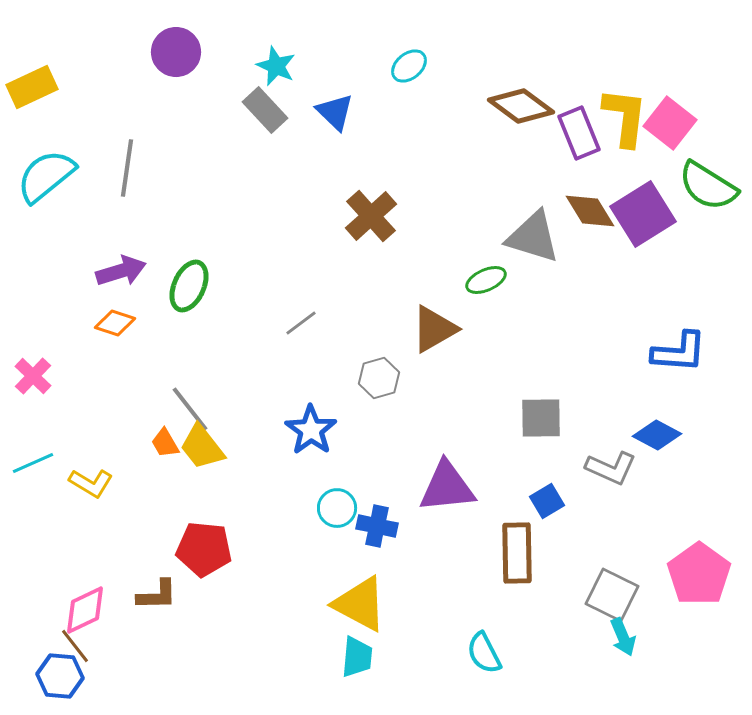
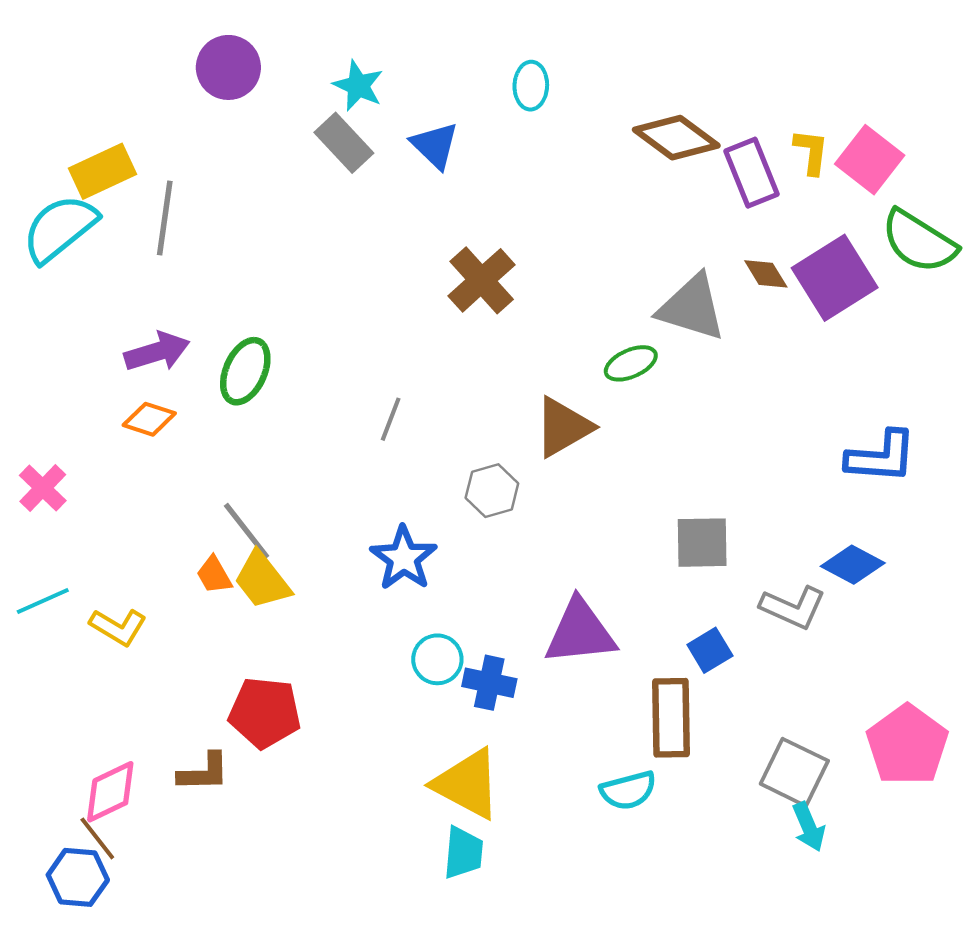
cyan ellipse: (409, 66) -> (531, 86), turned -48
yellow rectangle: (32, 87) -> (102, 171), moved
yellow L-shape: (625, 117) -> (811, 152), size x0.6
brown diamond: (590, 211) -> (766, 274), size x0.7
gray line: (301, 323) -> (391, 419), turned -32
cyan semicircle: (484, 653) -> (628, 790), moved, turned -78

